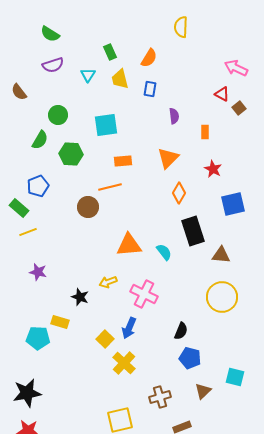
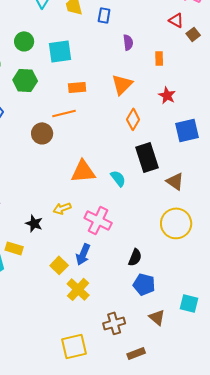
green circle: (58, 115) -> (24, 41), moved
brown triangle: (221, 255) -> (175, 181), turned 30
brown triangle: (203, 391) -> (157, 317), turned -36

